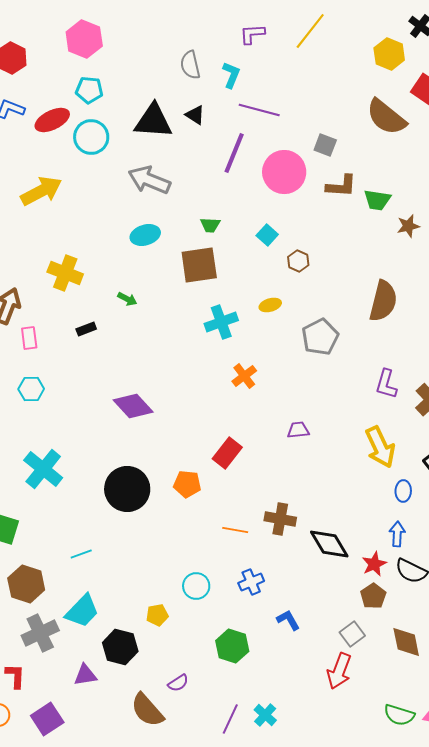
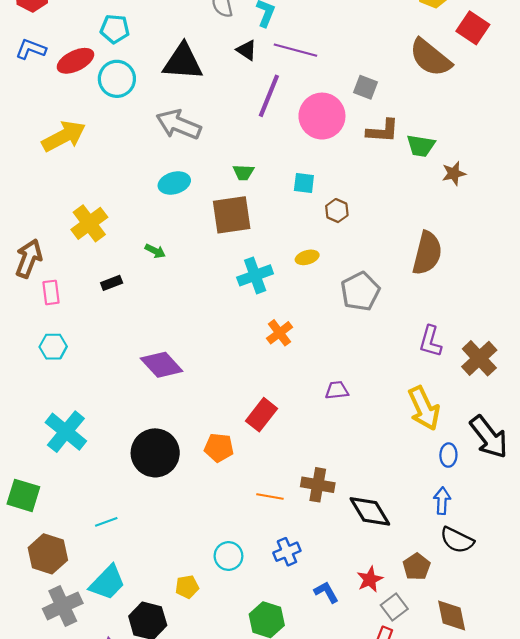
black triangle: (195, 115) -> (247, 50), moved
cyan square: (267, 235) -> (304, 183), turned -35
yellow cross: (65, 273) -> (89, 223), turned 32
red star: (374, 564) -> (370, 579), moved

